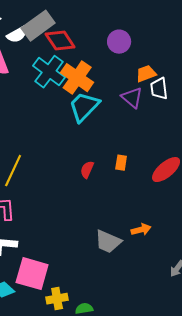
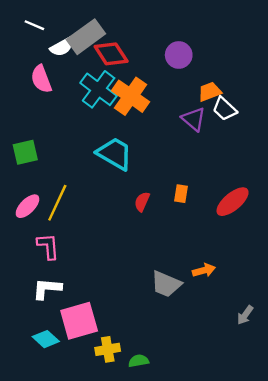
white trapezoid: (159, 89) -> (225, 109), turned -40
cyan trapezoid: (84, 107) -> (115, 154), moved, turned 76
pink square: (32, 274) -> (79, 321), turned -32

